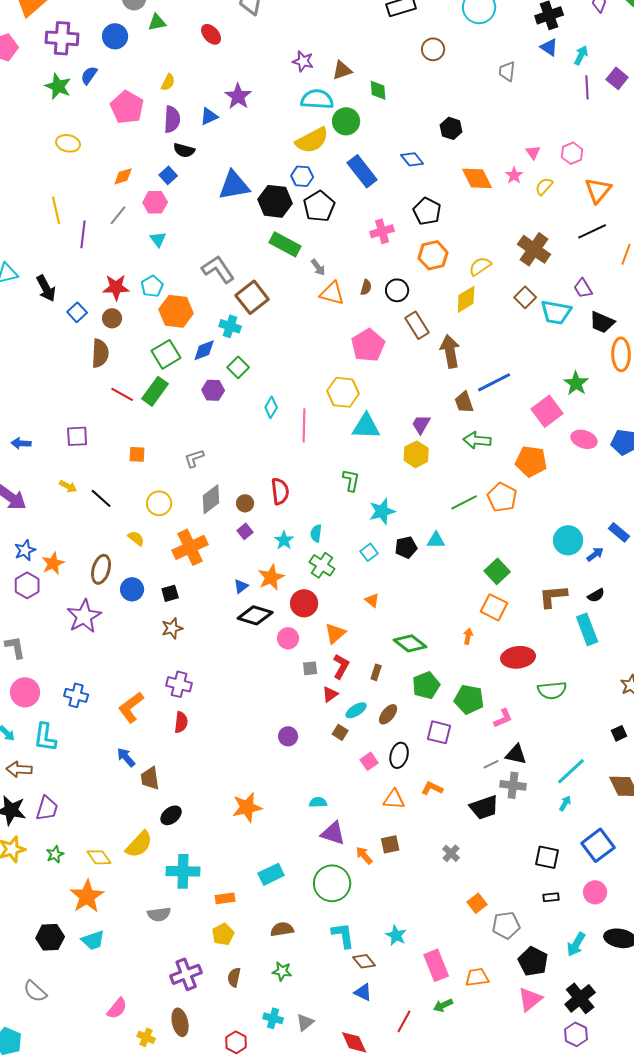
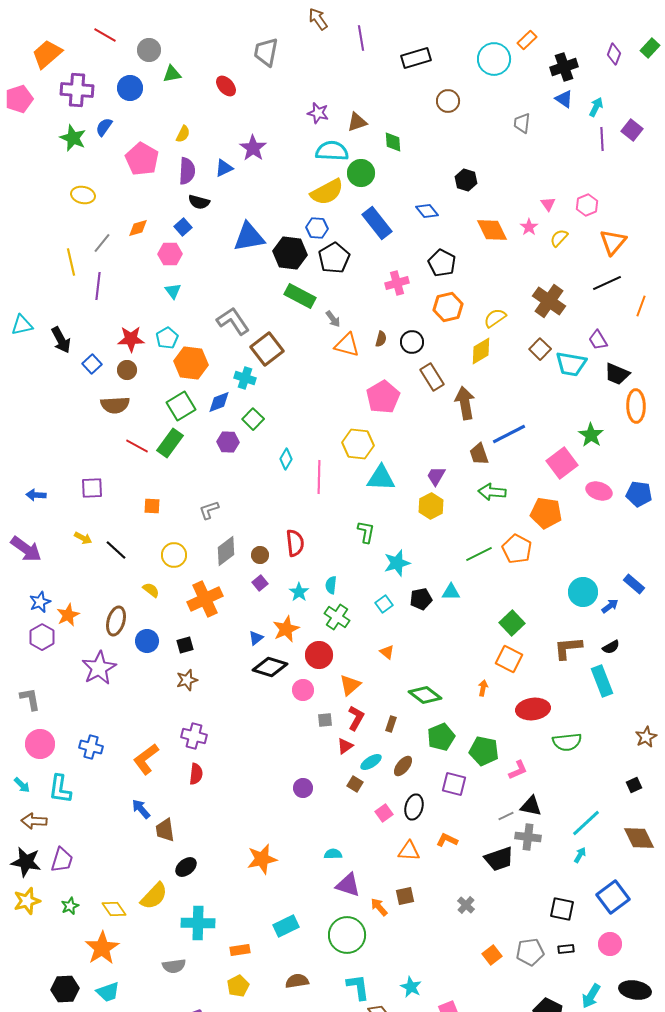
gray line: (118, 215) -> (102, 243), moved
brown semicircle: (100, 353) -> (115, 405), turned 84
gray pentagon: (506, 925) -> (530, 952), moved

